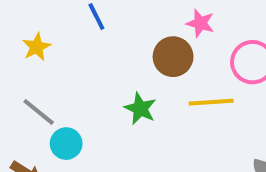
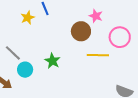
yellow star: (37, 47) -> (28, 18), moved
green star: (140, 109) -> (52, 61), moved

